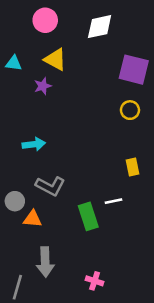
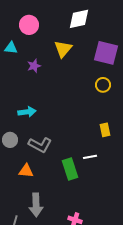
pink circle: (45, 20) -> (29, 25), moved
yellow triangle: (55, 59) -> (63, 49), moved, turned 42
gray circle: (15, 201) -> (10, 140), moved

